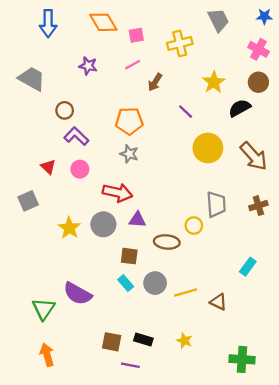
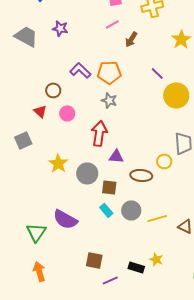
purple star: (88, 66) -> (60, 28), moved
brown circle: (65, 110) -> (53, 90), moved
purple line: (186, 112) -> (157, 73), moved
purple L-shape: (76, 136) -> (80, 70), moved
red arrow: (117, 193) -> (99, 133), turned -95
gray circle: (103, 224) -> (87, 173), moved
black rectangle: (143, 339) -> (136, 267), moved
purple line: (130, 365) -> (110, 280), turned -35

